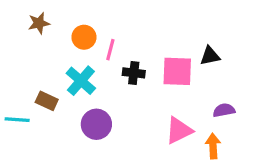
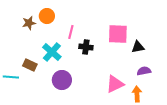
brown star: (39, 23) -> (29, 23), moved
orange circle: (84, 37) -> (47, 16), moved
black triangle: (210, 56) -> (138, 47), moved
pink square: (177, 71) -> (118, 34), moved

